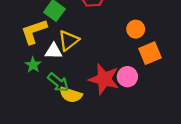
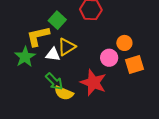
green star: (33, 65) -> (25, 57), moved, size x1.5
pink circle: (127, 77) -> (109, 58), moved

